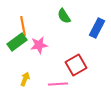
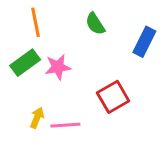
orange line: (23, 26) -> (36, 22), moved
pink line: (58, 84) -> (65, 125), moved

